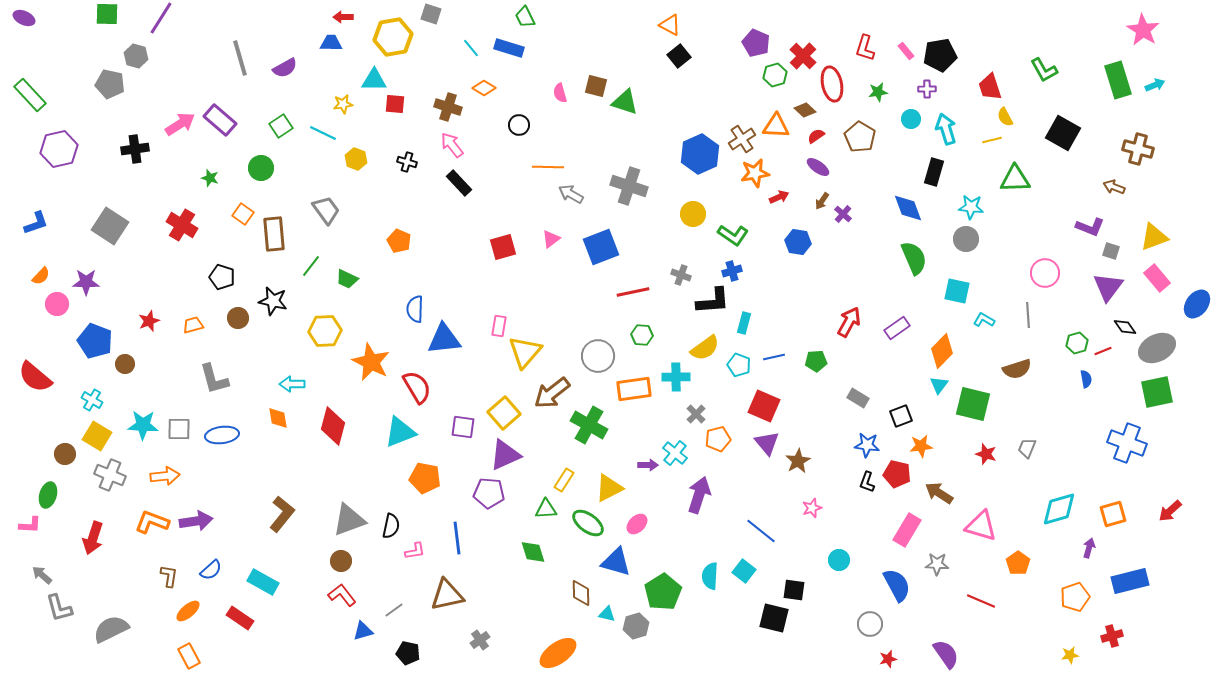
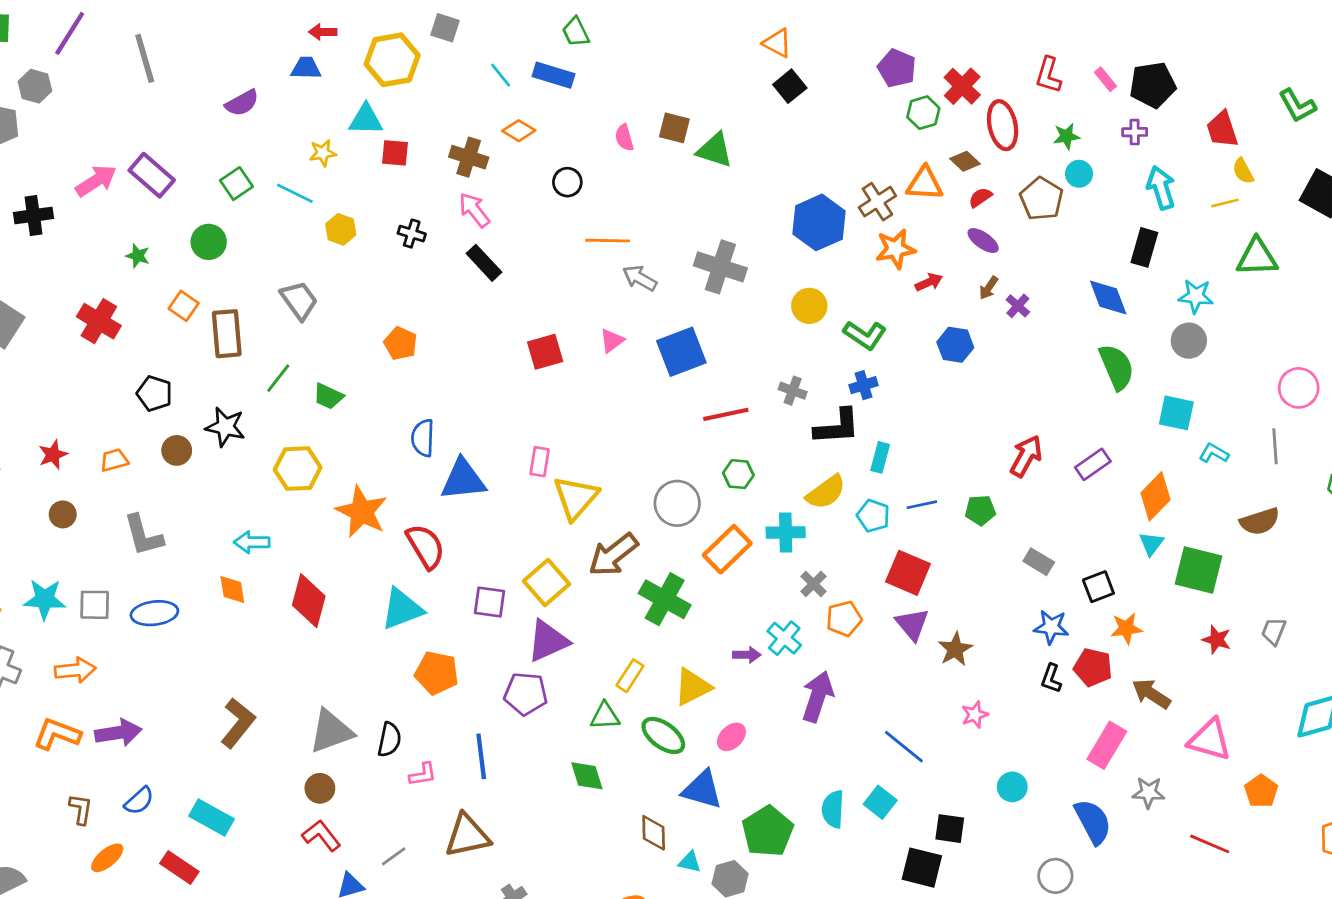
gray line: (240, 58) -> (145, 58), moved
cyan circle: (911, 119) -> (1079, 174), moved
brown circle: (125, 364) -> (63, 514), moved
orange rectangle: (634, 389) -> (727, 549), turned -36

